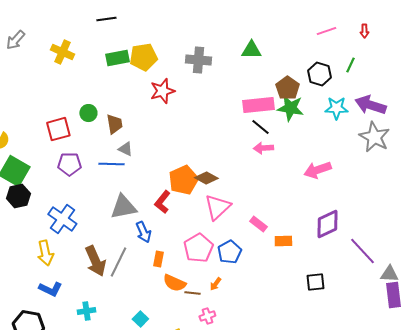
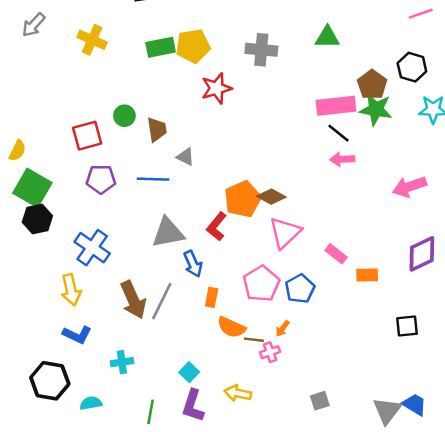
gray triangle: (125, 149) -> (185, 157), moved
pink cross: (207, 316) -> (270, 352), moved

